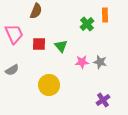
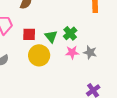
green cross: (87, 24) -> (70, 33), moved
yellow circle: (49, 85) -> (39, 55), moved

